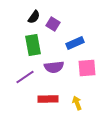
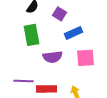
purple square: (53, 24) -> (60, 14), moved
purple line: (25, 77) -> (24, 81), moved, turned 36

